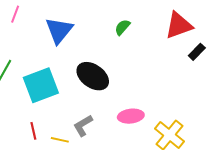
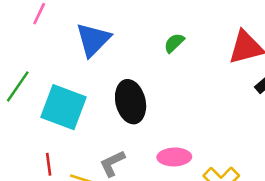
black ellipse: (93, 76) -> (131, 102), turned 36
cyan square: (41, 85) -> (64, 107), turned 36

